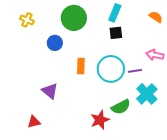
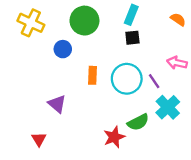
yellow cross: (27, 20) -> (31, 23), size x1.6
purple line: (135, 71) -> (154, 81), turned 64
red triangle: (34, 122) -> (39, 139), turned -48

